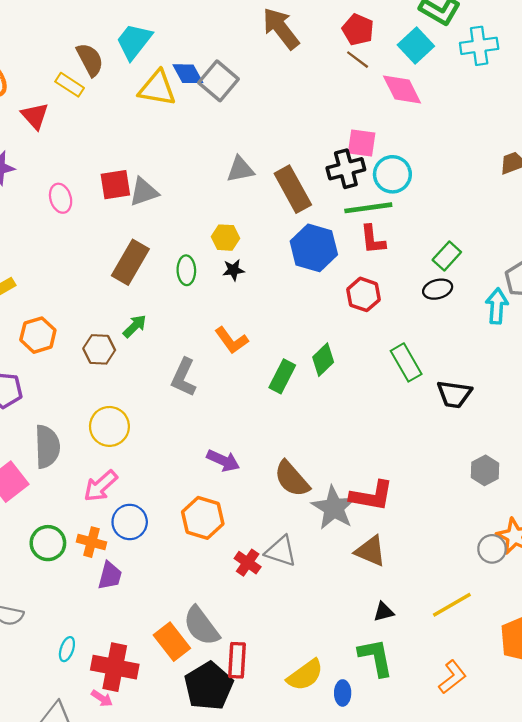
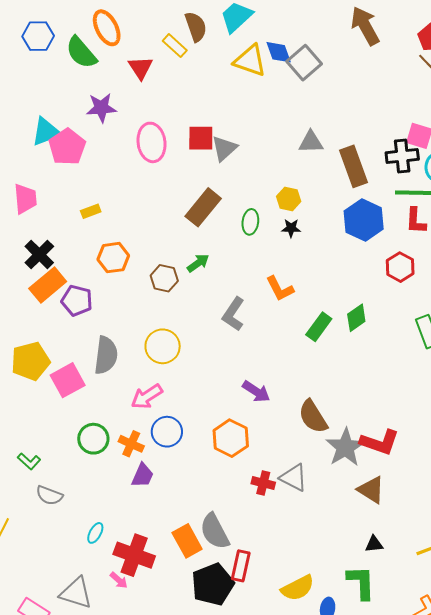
gray triangle: (144, 192) -> (224, 148), turned -32
pink ellipse: (61, 198) -> (152, 142), size x1.5
red cross: (248, 563) -> (263, 483), turned -30

